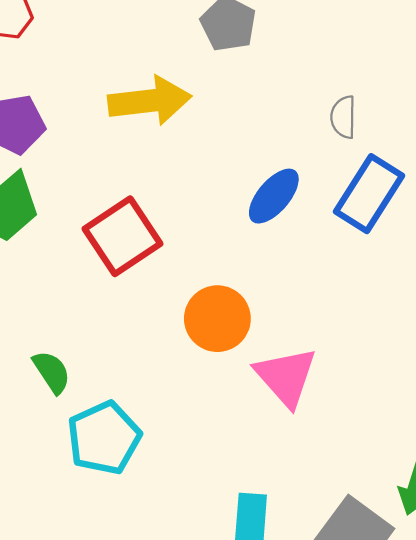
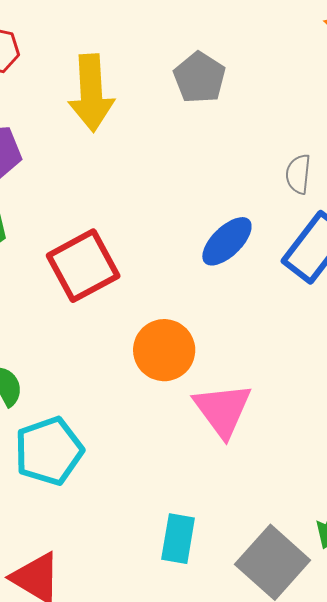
yellow arrow: (150, 101) -> (91, 93), moved, turned 88

